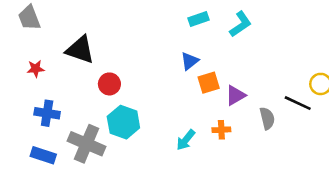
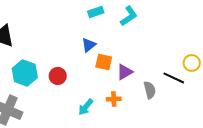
orange square: (209, 83) -> (104, 62), turned 30
red circle: (109, 84) -> (58, 76), moved
cyan hexagon: (123, 122) -> (25, 73), moved

